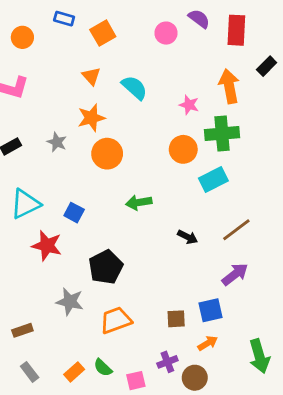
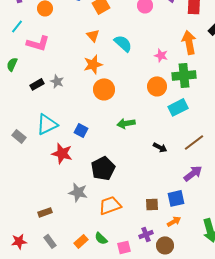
gray star: (57, 142) -> (57, 81), moved

